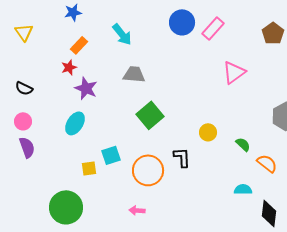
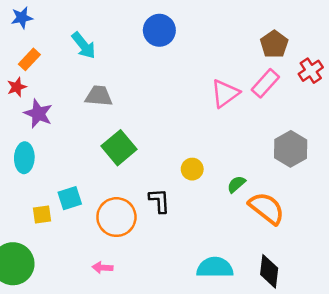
pink rectangle: (213, 28) -> (265, 83), moved
cyan ellipse: (75, 123) -> (24, 158), turned -30
green semicircle: (243, 144) -> (236, 184), turned -84
orange semicircle: (267, 163) -> (267, 208), size x1.4
cyan semicircle: (243, 189) -> (215, 268), moved, size x1.6

